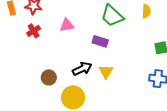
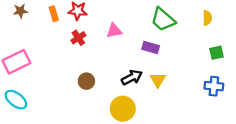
yellow semicircle: (146, 11) -> (207, 18), moved
brown circle: (49, 77) -> (86, 81), moved

